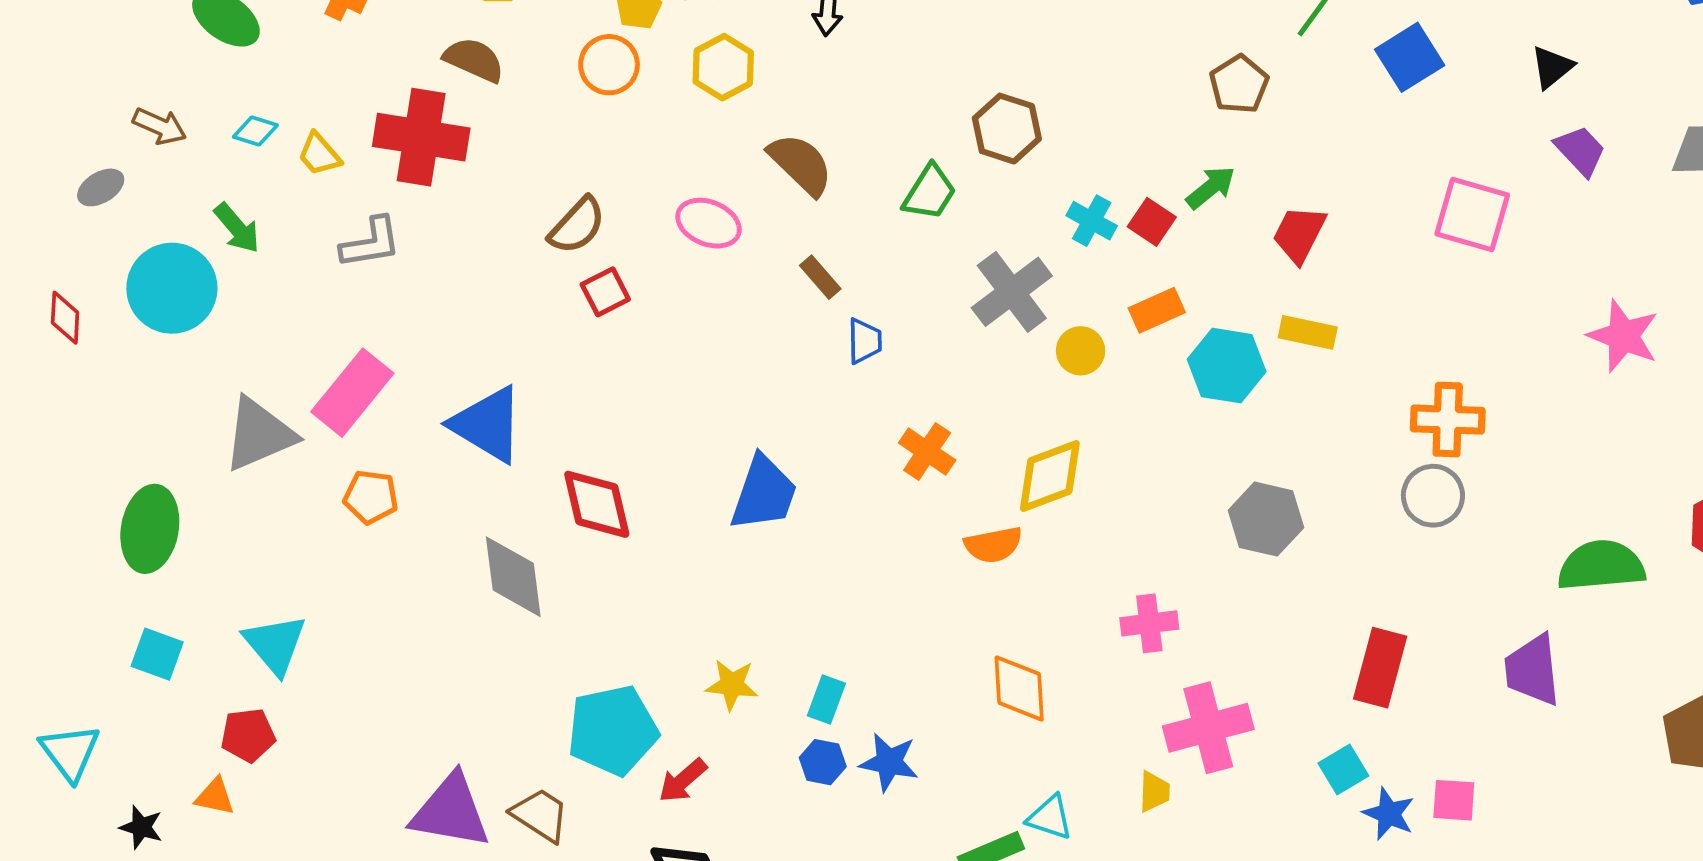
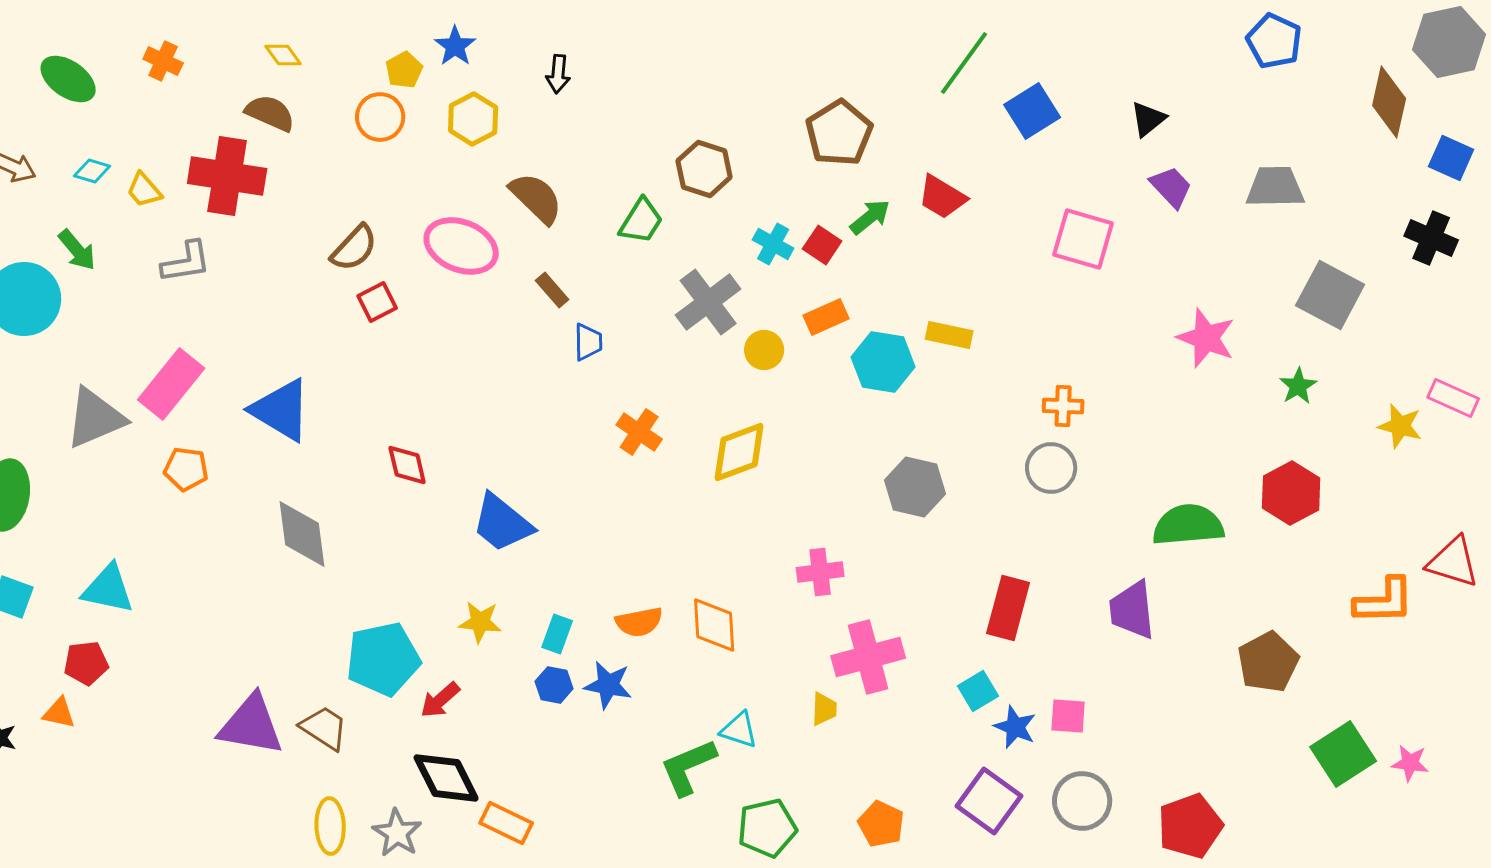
brown pentagon: (1239, 84) -> (839, 133), moved, size x1.4
pink ellipse: (708, 223) -> (461, 246), size x1.4
red trapezoid: (1299, 234) -> (942, 197), moved, turned -86
orange cross: (1448, 420) -> (1063, 406), size x0.7
blue trapezoid: (764, 493) -> (502, 523), moved, turned 110
red diamond: (597, 504) -> (407, 465), moved, size x0.7
orange semicircle: (993, 545) -> (639, 622), moved
cyan triangle: (275, 644) -> (108, 589), turned -38

